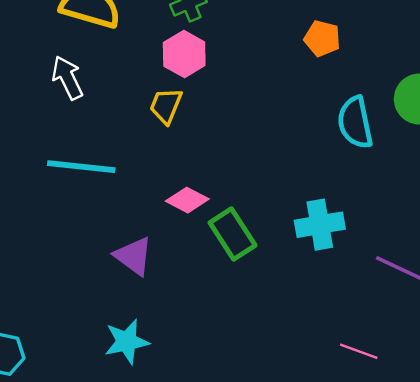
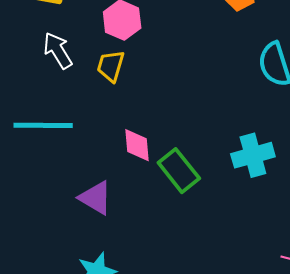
white arrow: (67, 78) -> (58, 50), moved
pink diamond: (187, 200) -> (137, 145), turned 63

